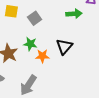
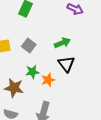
green arrow: (74, 14) -> (62, 43), moved

